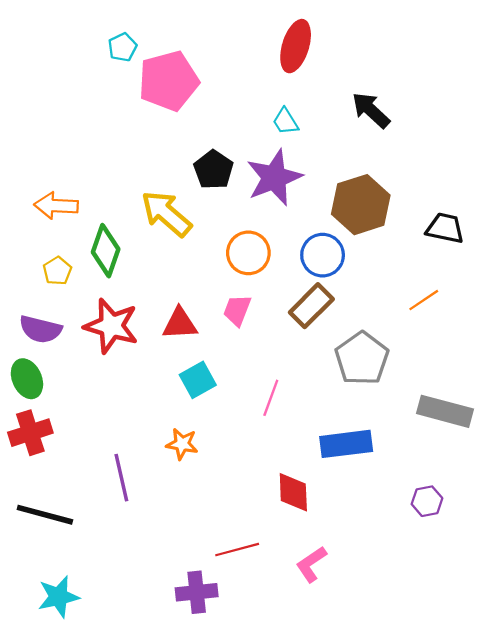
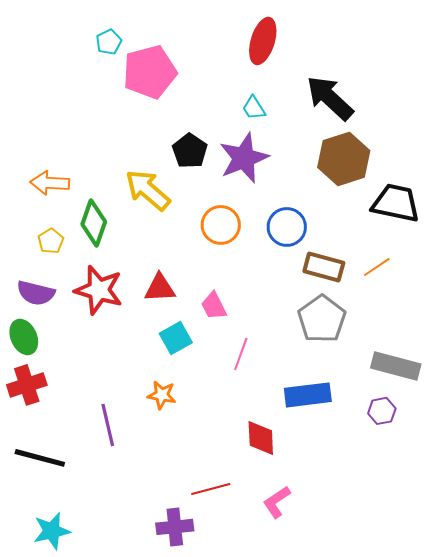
black arrow: (371, 110) -> (330, 98), size x1.4
brown hexagon: (361, 205) -> (344, 159), moved
black trapezoid: (445, 228) -> (396, 203), size x1.4
brown rectangle: (311, 306) -> (324, 267), moved, turned 60
pink trapezoid: (237, 310) -> (214, 306), moved, turned -48
purple hexagon: (427, 501) -> (382, 411), moved

